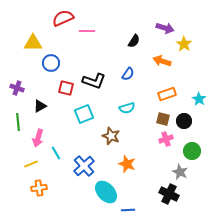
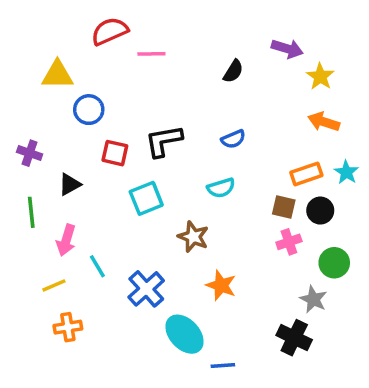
orange arrow: (162, 61) -> (324, 122), moved
blue semicircle: (128, 74) -> (233, 139), moved, turned 32
black L-shape: (94, 81) -> (164, 141), turned 150
orange rectangle: (167, 94) -> (306, 174), moved

